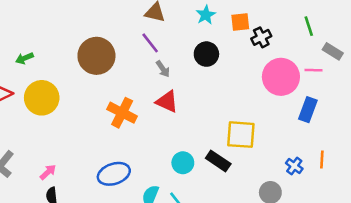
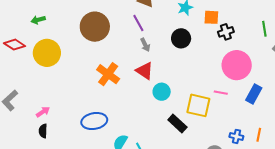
pink line: (313, 70) -> (221, 93), moved
cyan circle: (183, 163) -> (162, 92), moved
blue cross: (294, 166) -> (236, 136), turned -32

